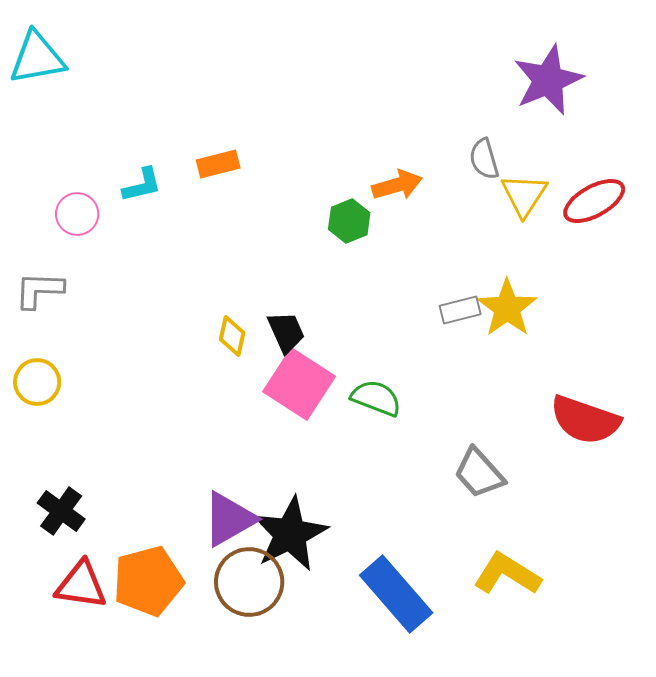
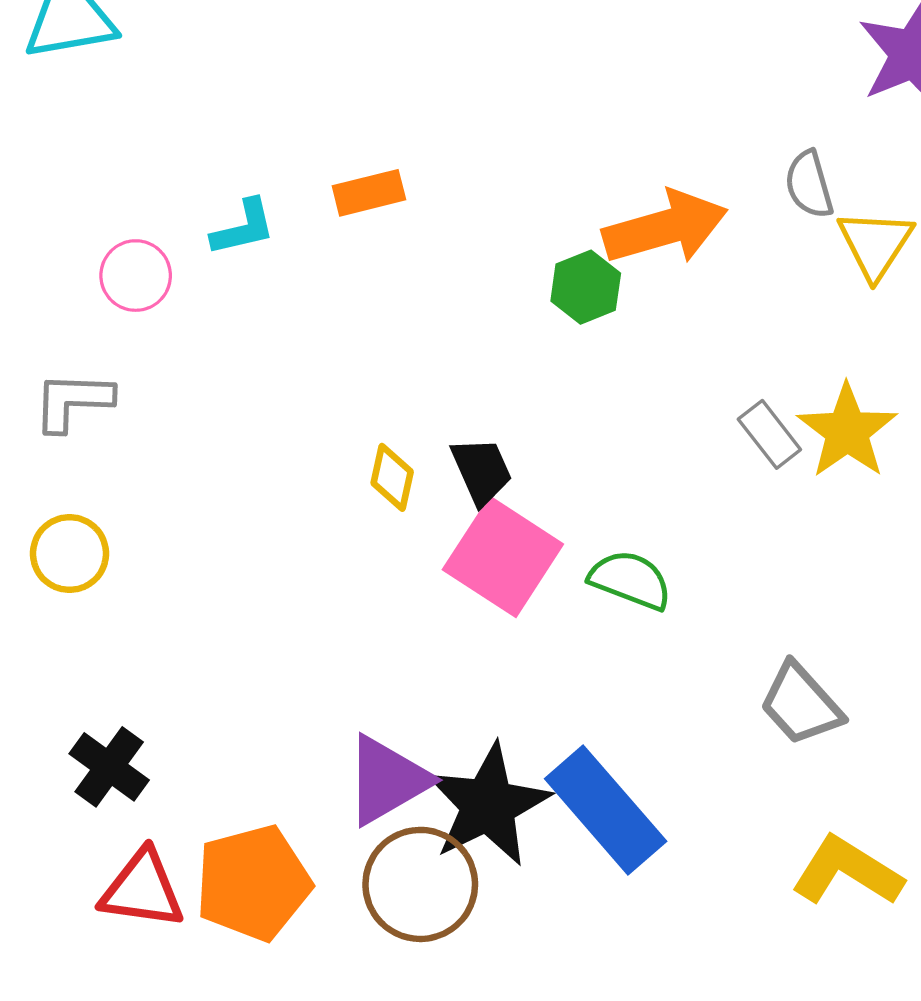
orange arrow: (397, 185) -> (665, 228), size x1.5
gray rectangle: (460, 310) -> (769, 434), turned 66
blue rectangle: (396, 594) -> (606, 810), moved

